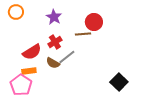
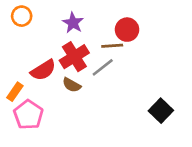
red cross: (55, 42) -> (74, 57), size x1.5
gray line: (67, 57) -> (103, 67), moved
orange rectangle: (29, 71) -> (15, 92), moved, turned -48

